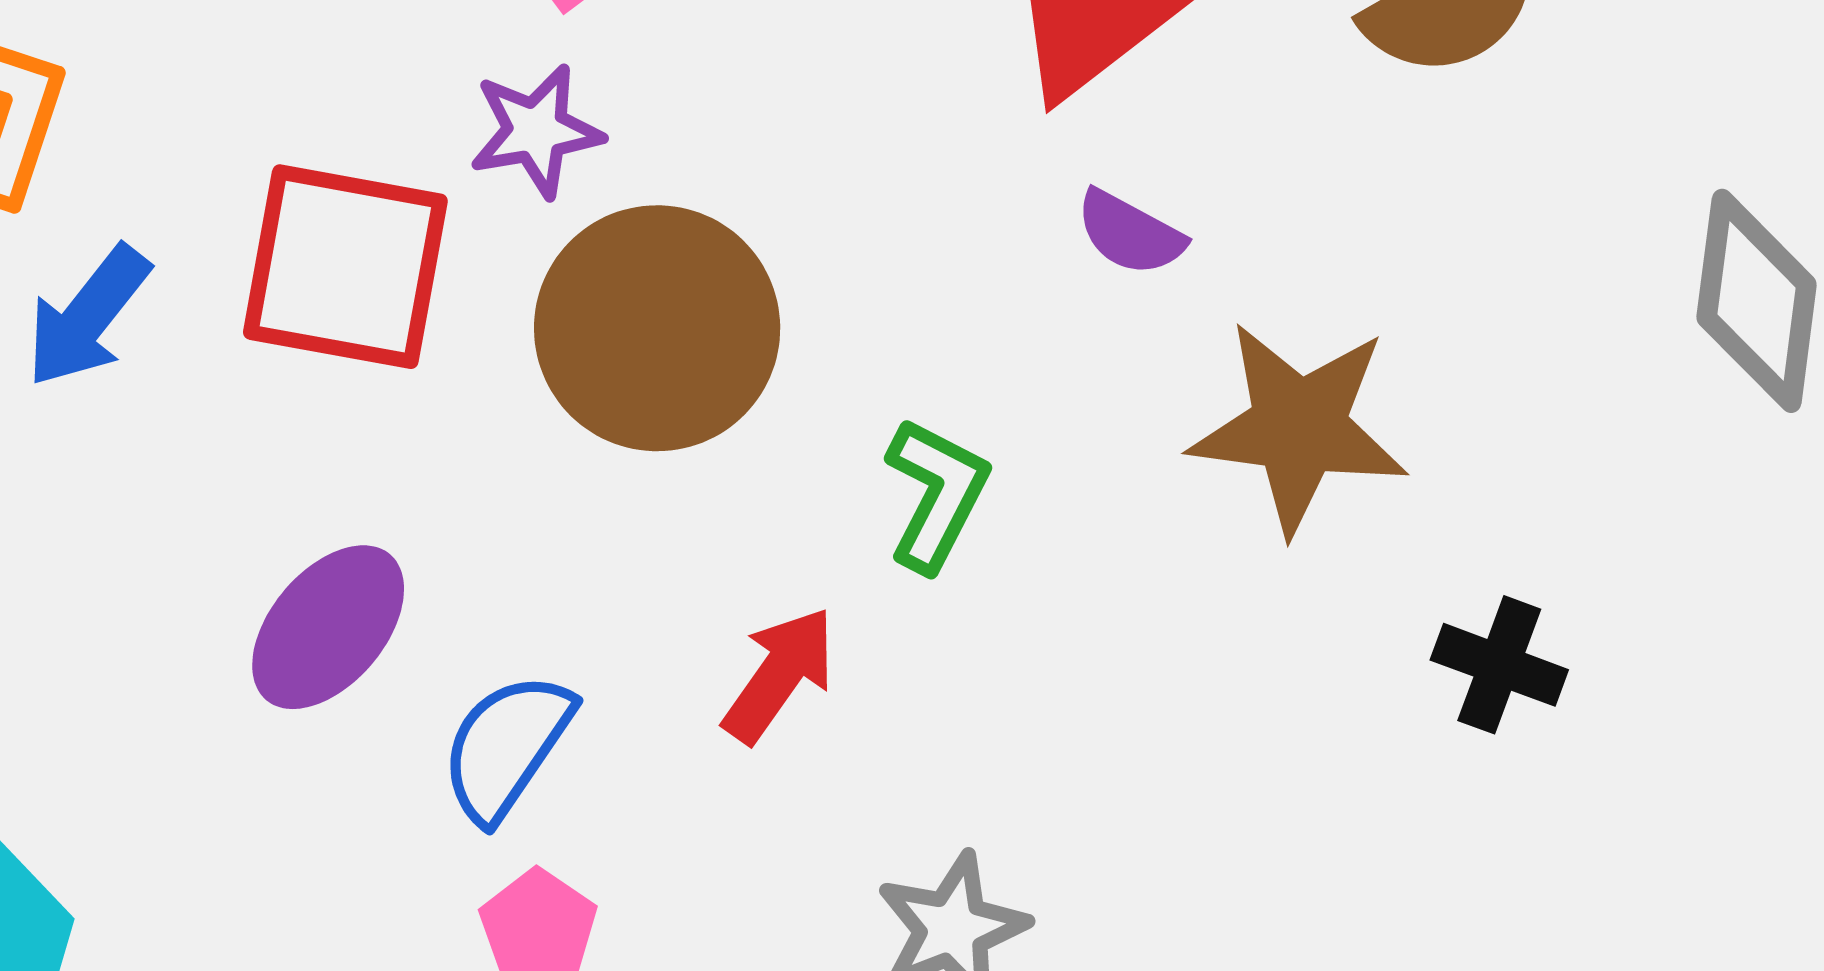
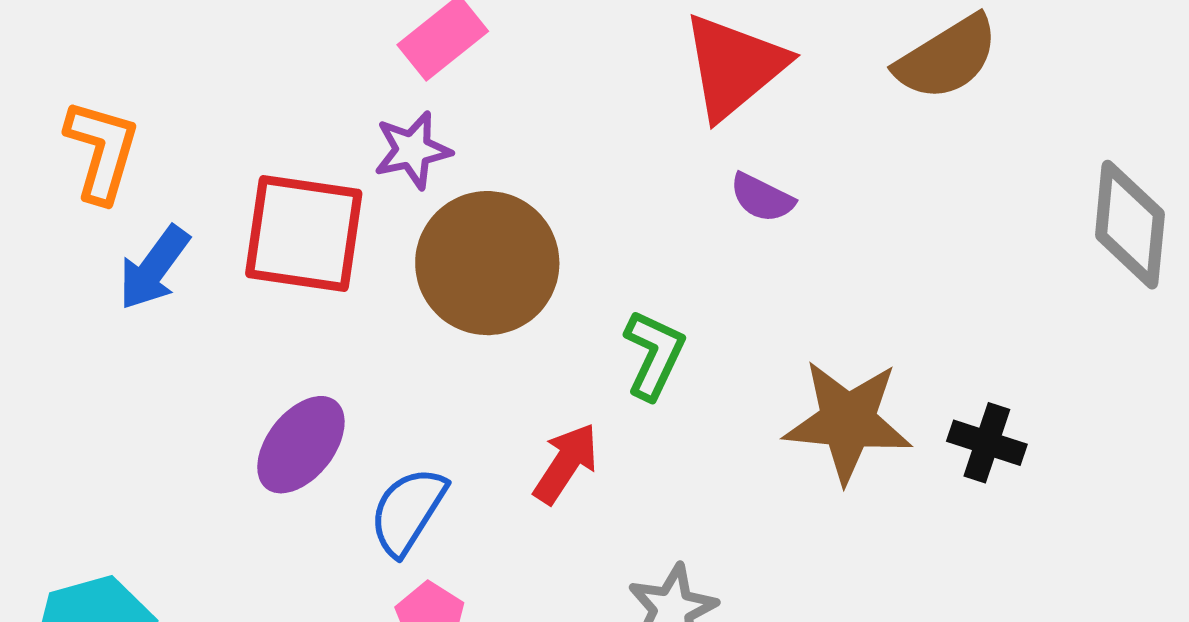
brown star: (1299, 427) -> (848, 421), moved

